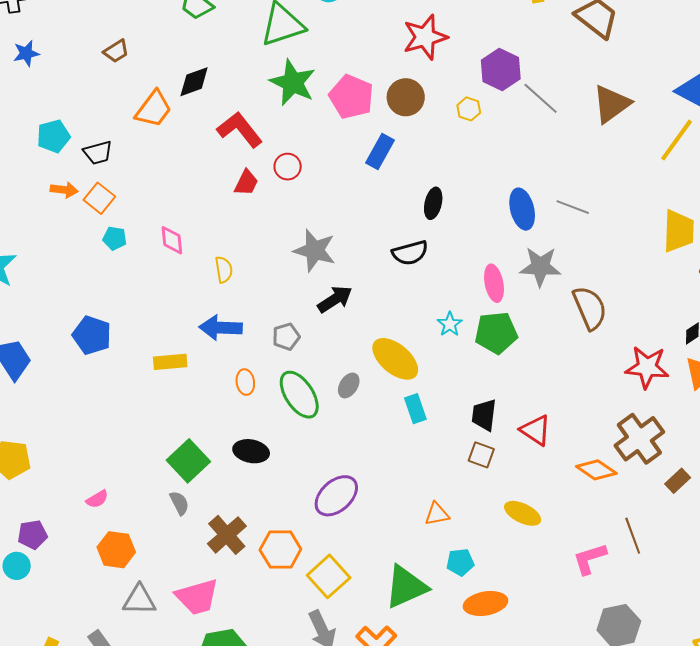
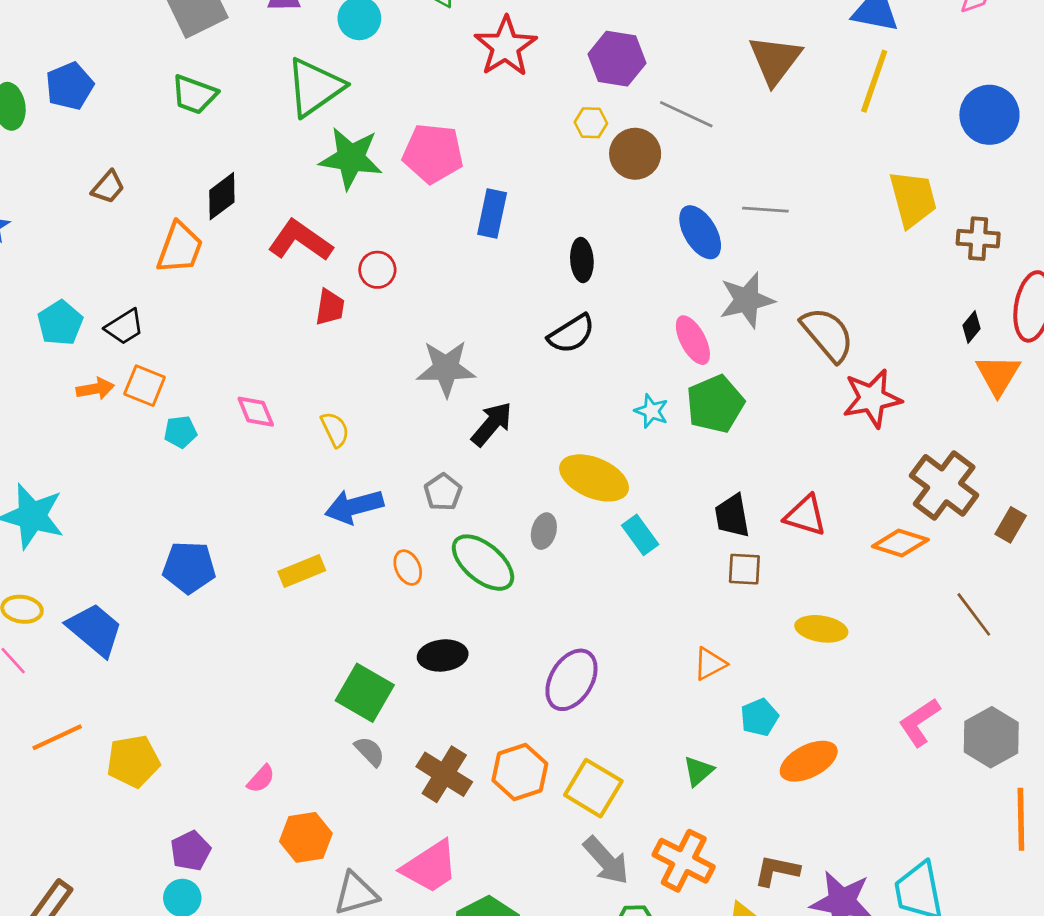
brown circle: (406, 97) -> (635, 154), moved
gray line: (541, 98) -> (686, 114), moved
red star: (647, 367) -> (872, 398), moved
pink L-shape: (590, 559) -> (919, 722), moved
green triangle: (406, 587) -> (698, 771), size x0.5

